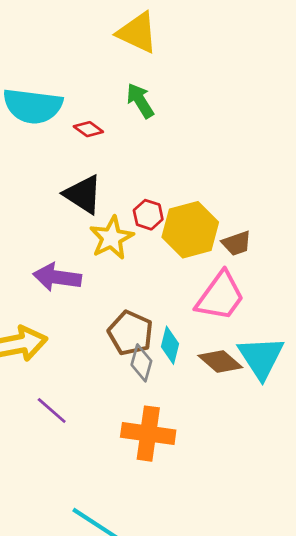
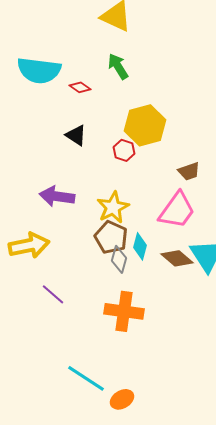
black triangle: (83, 194) -> (76, 135), size x0.7
yellow hexagon: (190, 230) -> (145, 125), moved
yellow star: (112, 238) -> (113, 207), moved

